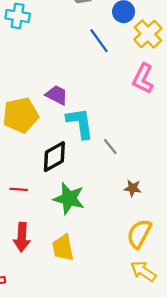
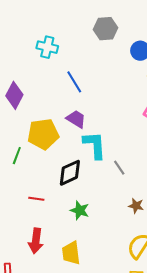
blue line: (99, 41) -> (74, 82), moved
green star: (69, 199) -> (80, 210), size x0.7

